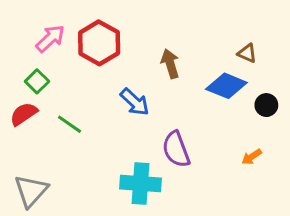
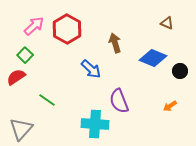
brown triangle: (247, 53) -> (167, 23), moved
green line: (70, 124) -> (47, 100), moved

